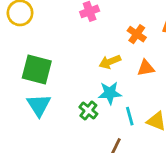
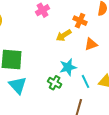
yellow arrow: (110, 62) -> (64, 35), moved

